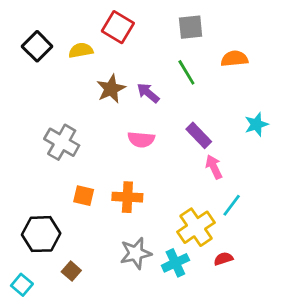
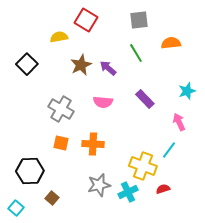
black square: (37, 46) -> (27, 64), moved
gray cross: (62, 142) -> (61, 109), moved
pink arrow: (214, 167) -> (179, 122), moved
yellow cross: (196, 227) -> (143, 166), turned -36

